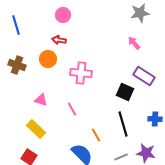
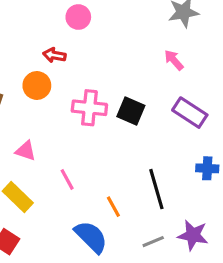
pink circle: (63, 15) -> (78, 17), moved
black square: (125, 92) -> (131, 111), moved
pink line: (72, 109) -> (67, 179), moved
blue cross: (155, 119) -> (207, 168), moved

